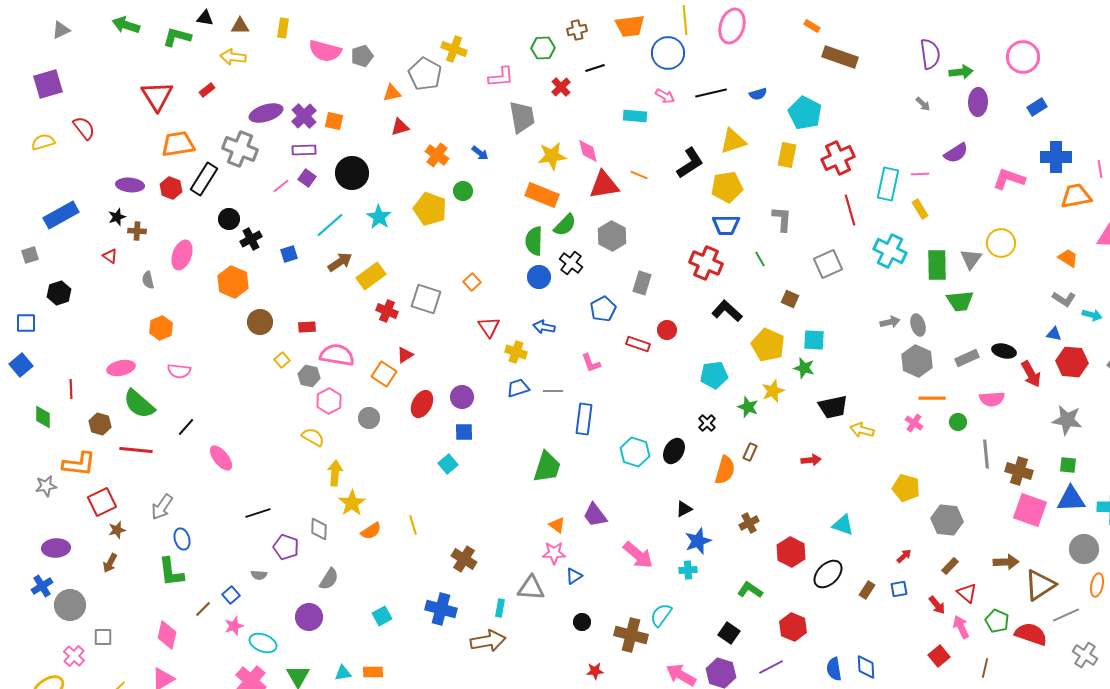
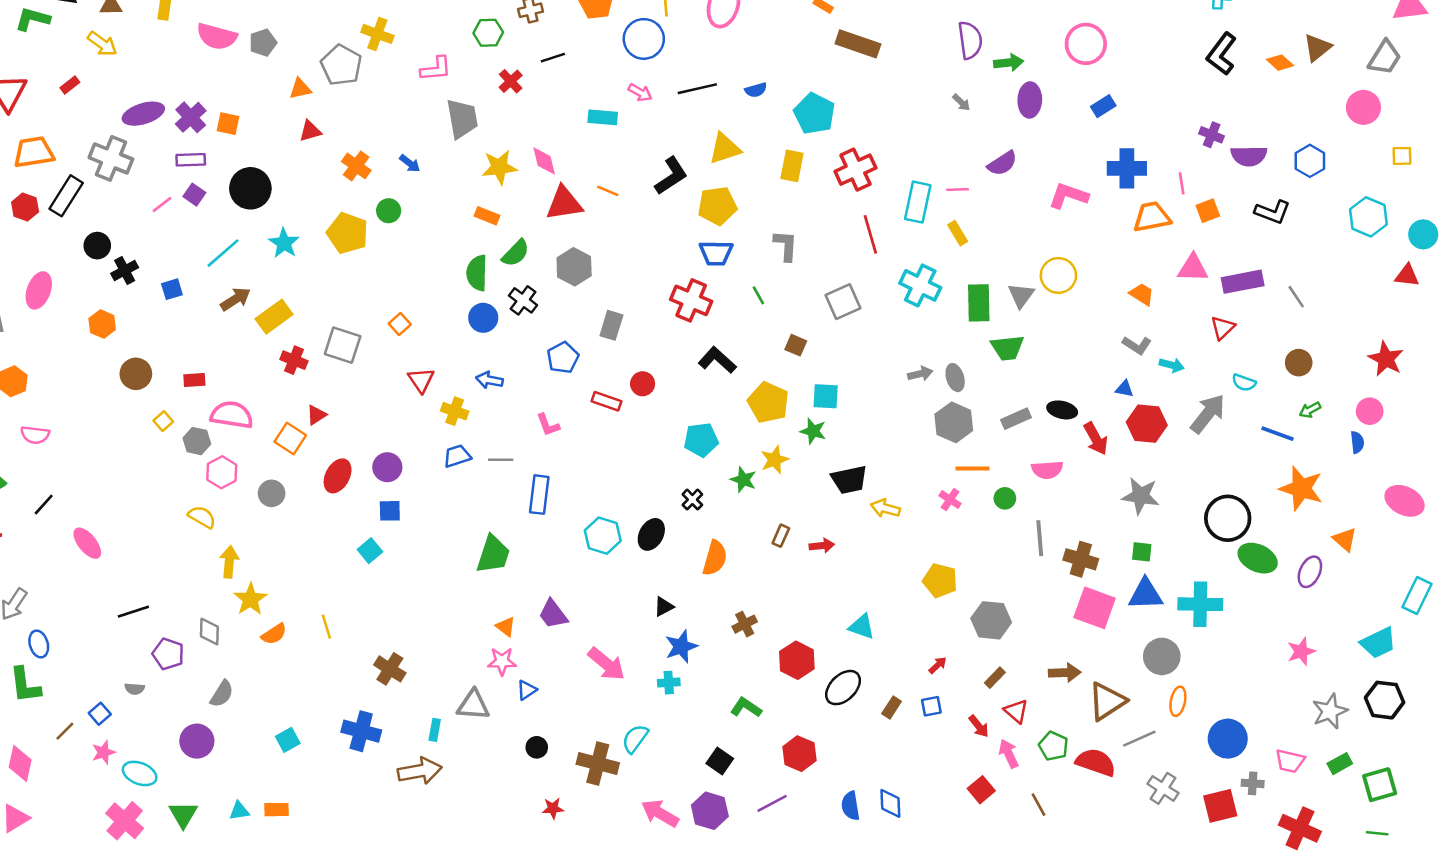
yellow arrow: (233, 57) -> (102, 44), turned -150
orange rectangle: (542, 195) -> (487, 216), size x0.6
orange hexagon: (233, 282) -> (102, 324), size x0.7
brown rectangle: (750, 452) -> (781, 536), moved
brown line: (985, 668) -> (1038, 805), turned -42

